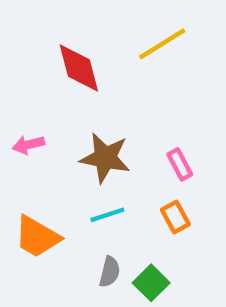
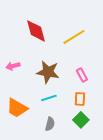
yellow line: (162, 44) -> (74, 37), moved
orange rectangle: (175, 217) -> (80, 99), turned 32
green square: (151, 283) -> (81, 120), moved

